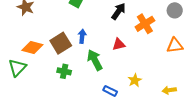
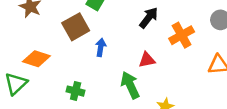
brown square: (61, 43) -> (76, 27), moved
green arrow: (95, 60) -> (130, 85), moved

